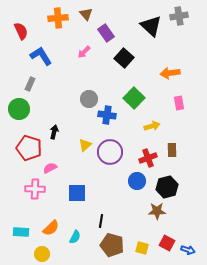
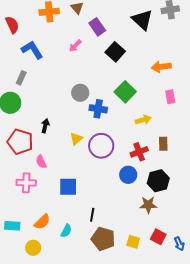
pink semicircle: (50, 168) -> (41, 162), turned -88
blue arrow: (188, 250) -> (179, 244), turned 48

